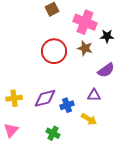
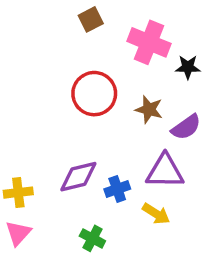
brown star: (85, 48) -> (149, 110), moved
purple triangle: (94, 95) -> (165, 171), size x1.6
yellow cross: (14, 98) -> (18, 193), moved

